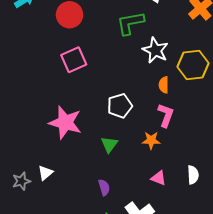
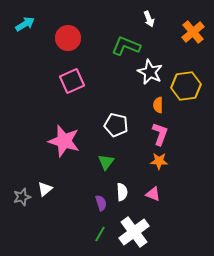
green L-shape: (130, 23) -> (126, 46), turned 32
white pentagon: (120, 106) -> (116, 125), turned 30
orange star: (151, 140) -> (159, 161), moved
white semicircle: (193, 175) -> (122, 192), moved

